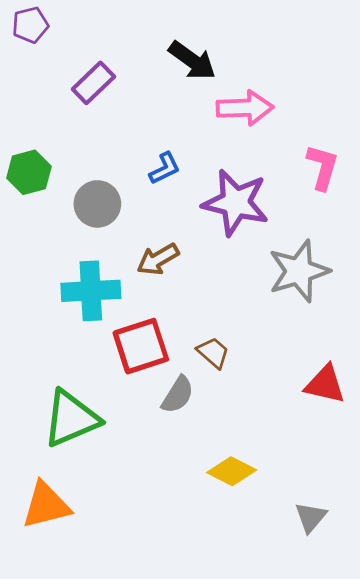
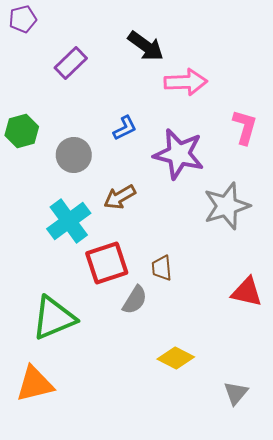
cyan cross: (91, 291) -> (69, 221), turned -33
brown trapezoid: (213, 353) -> (162, 268), turned -136

